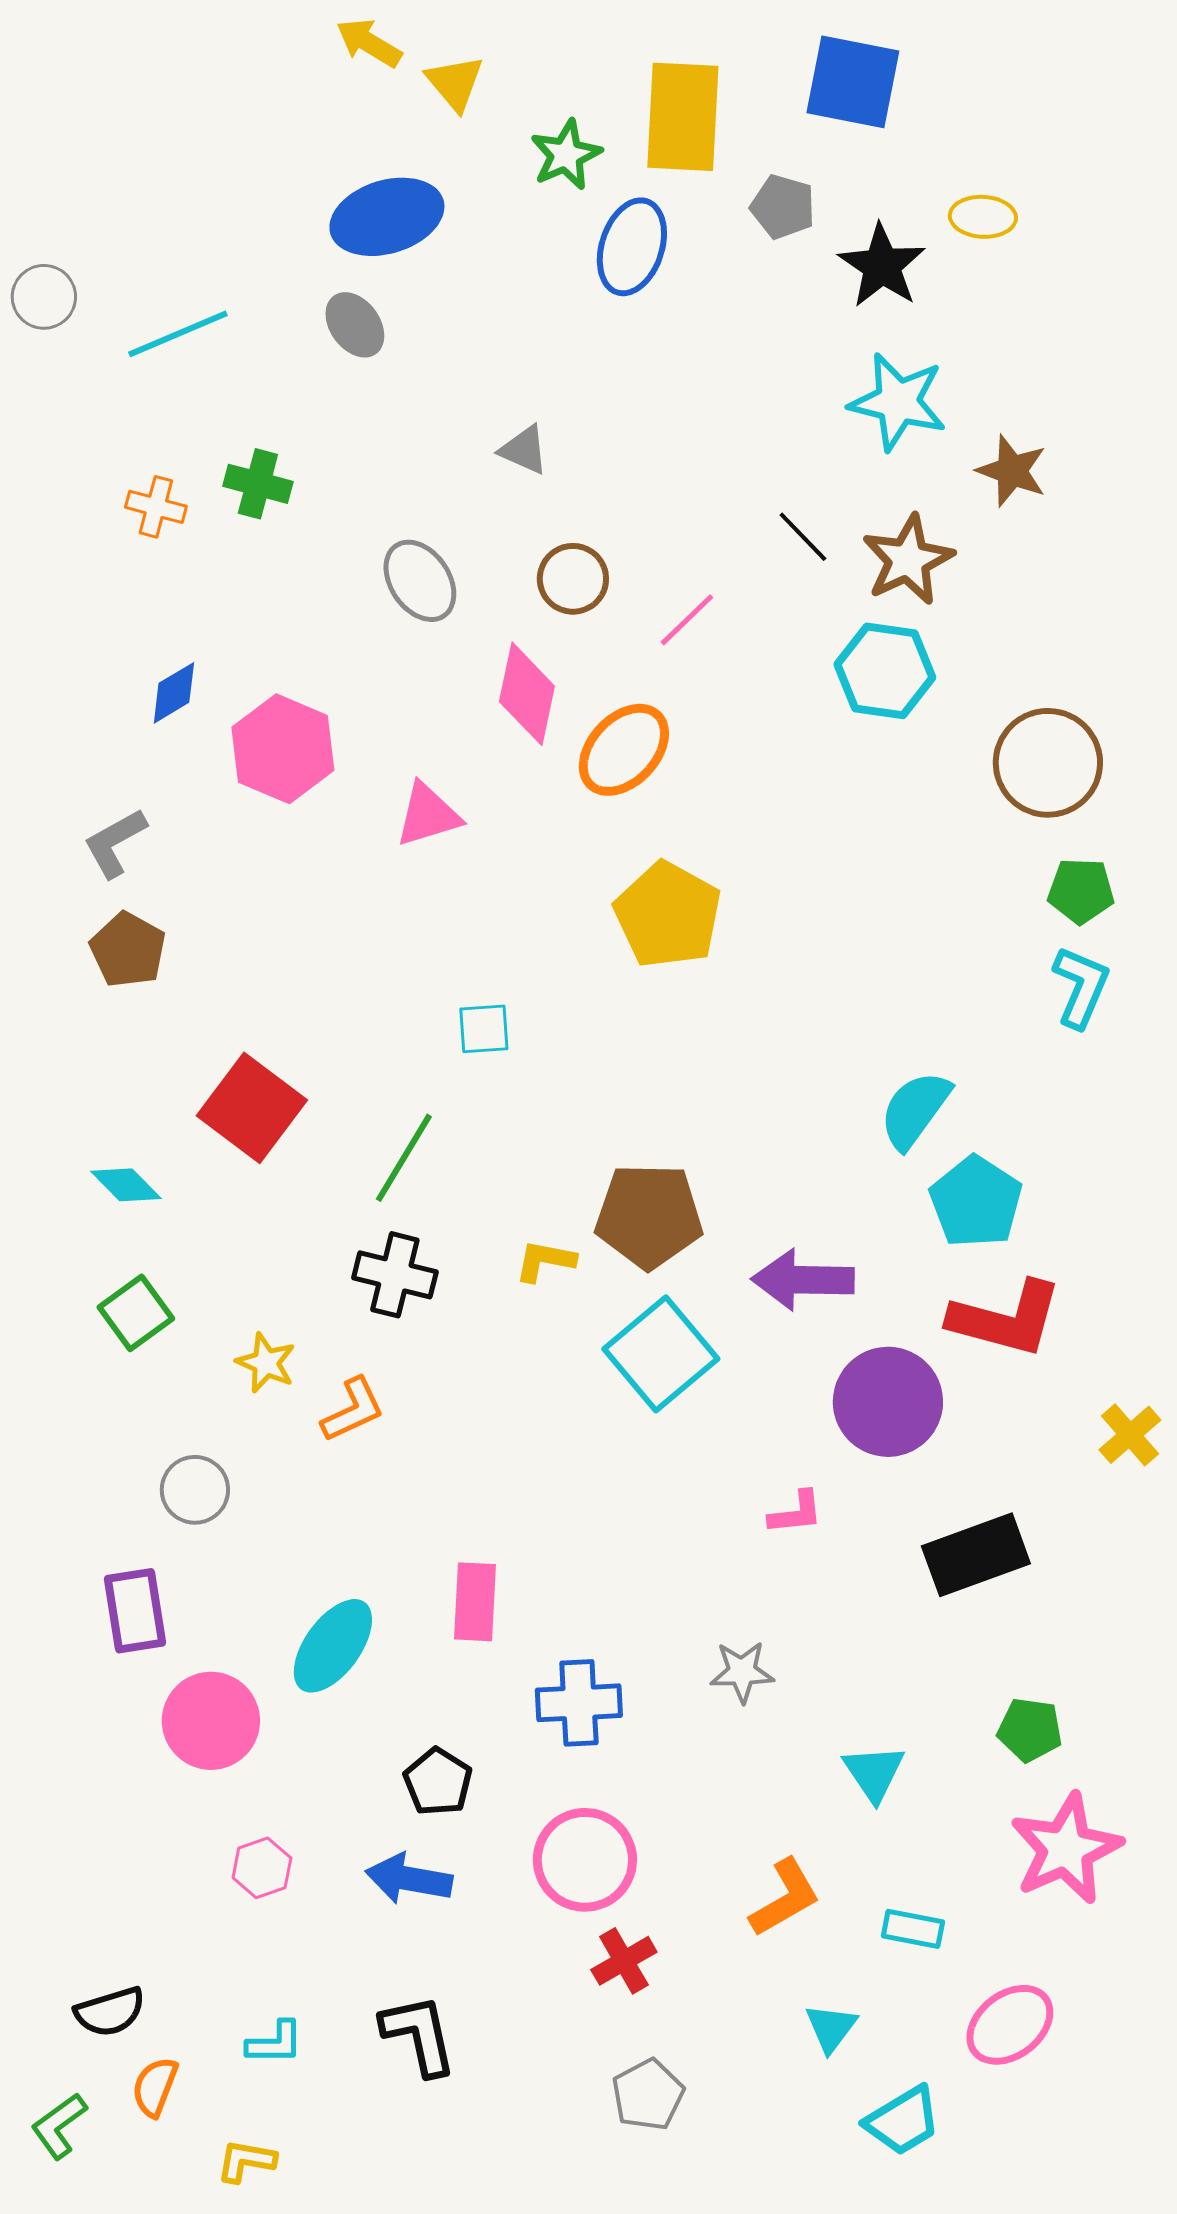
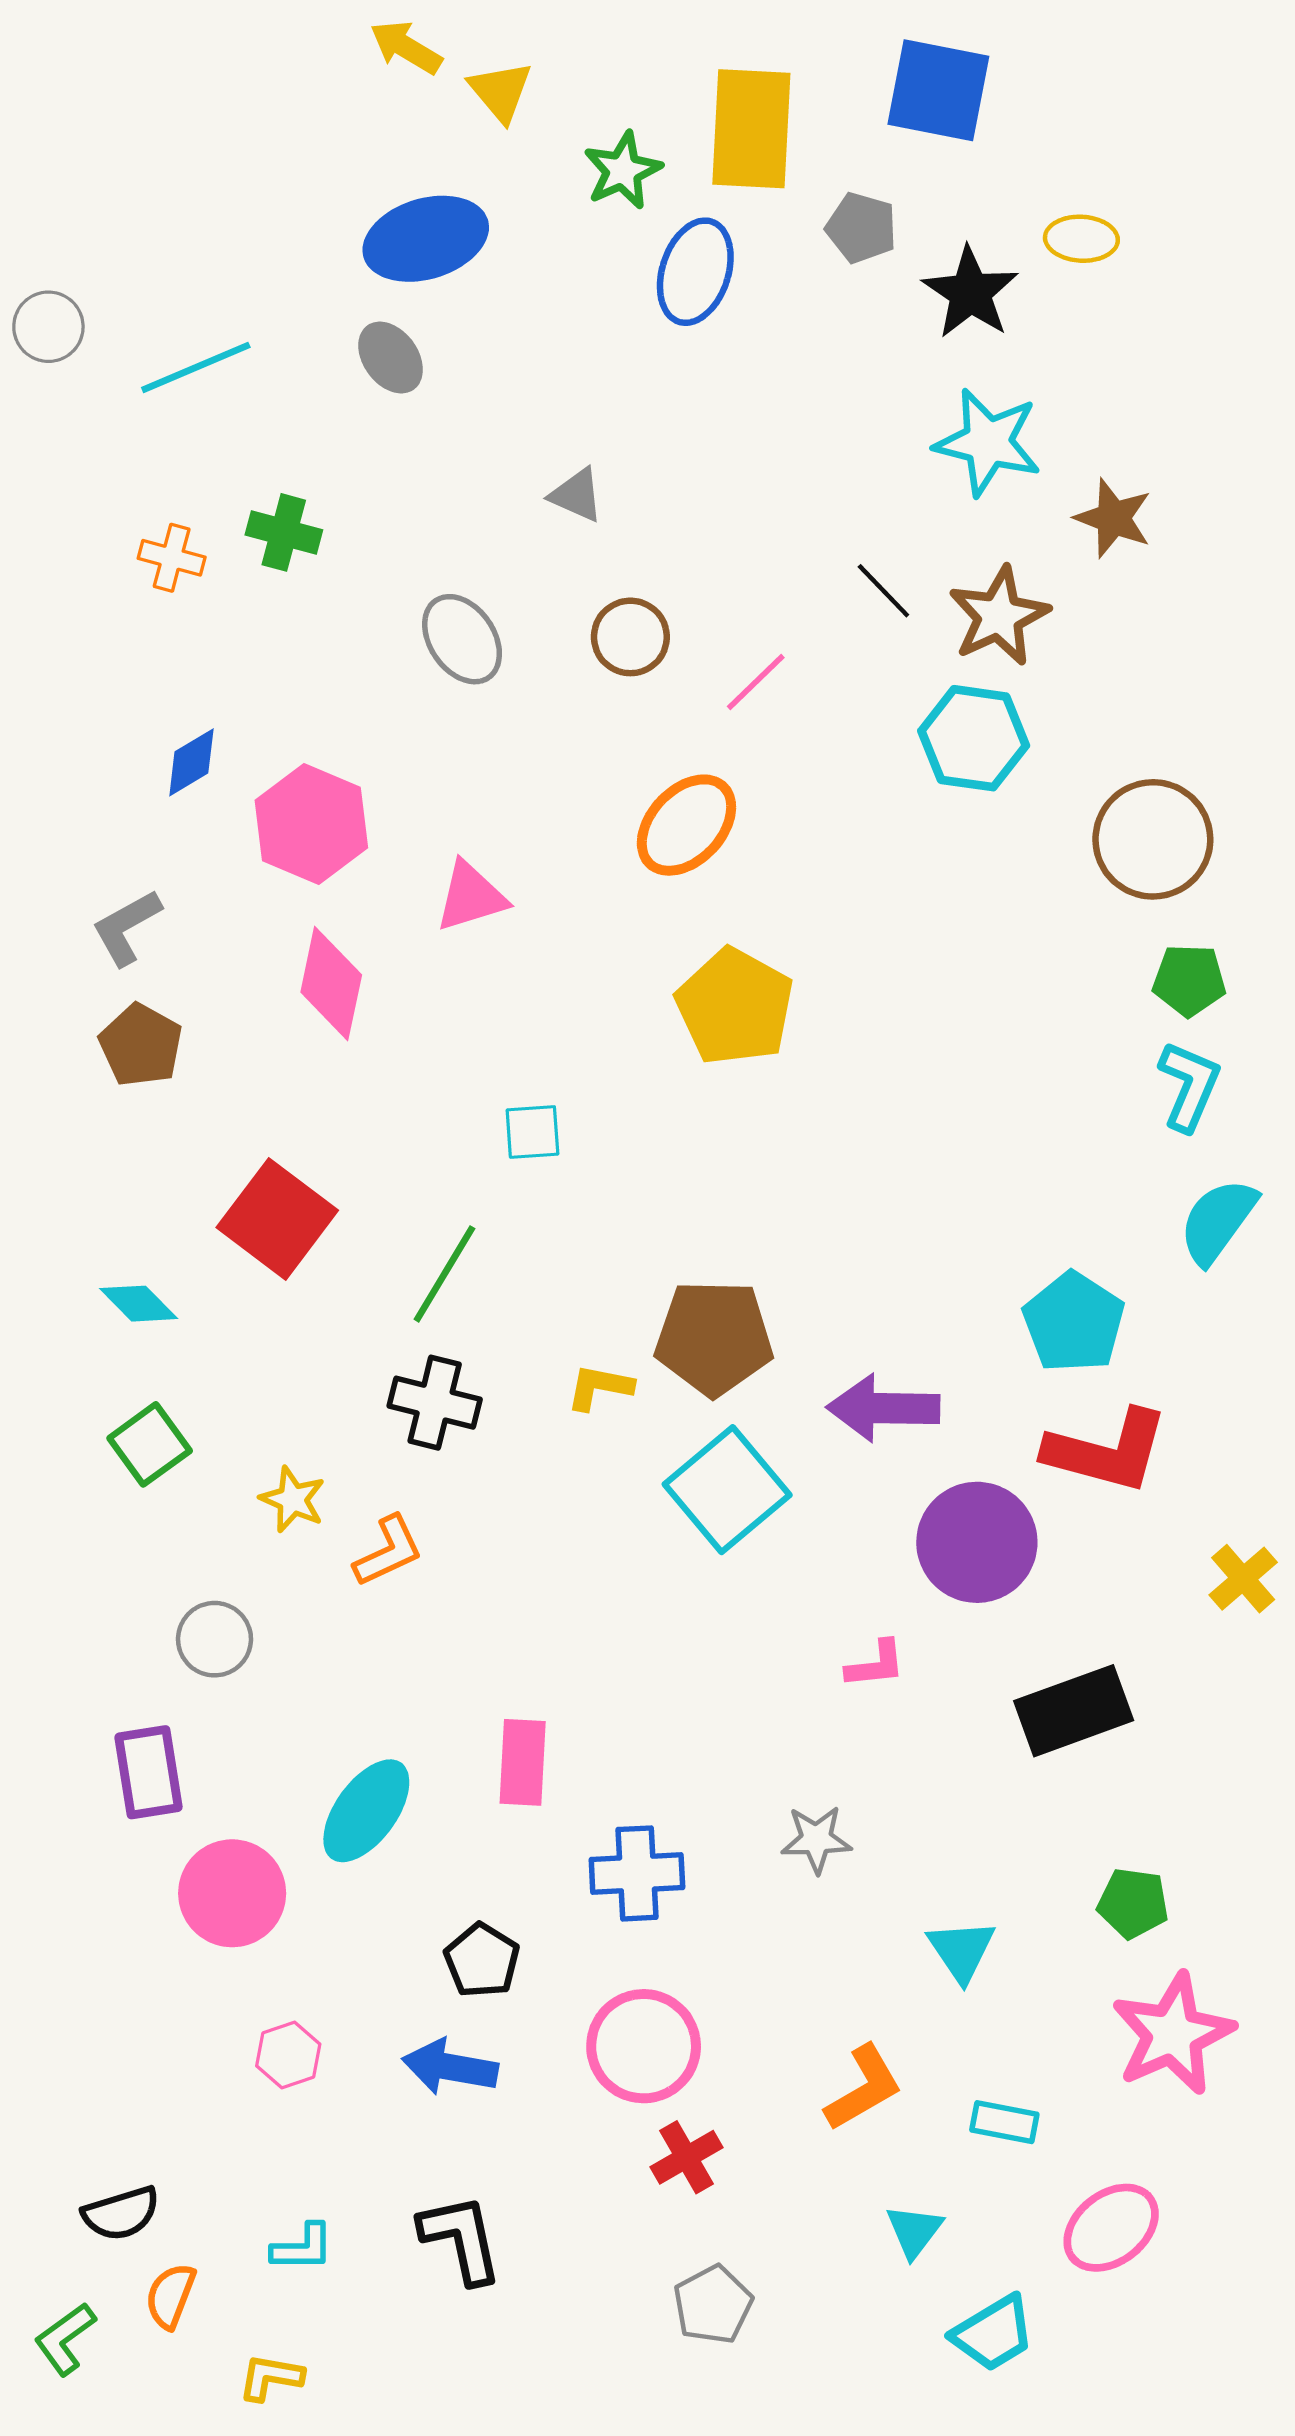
pink diamond: (527, 694) -> (331, 983), moved
cyan semicircle: (915, 1110) -> (1218, 1221), moved

